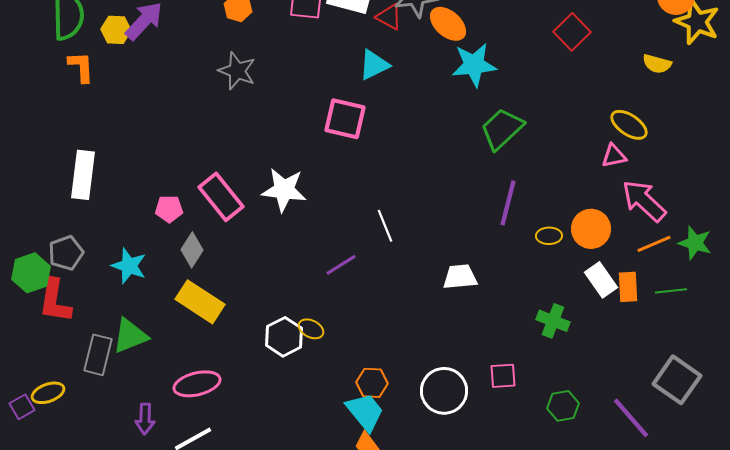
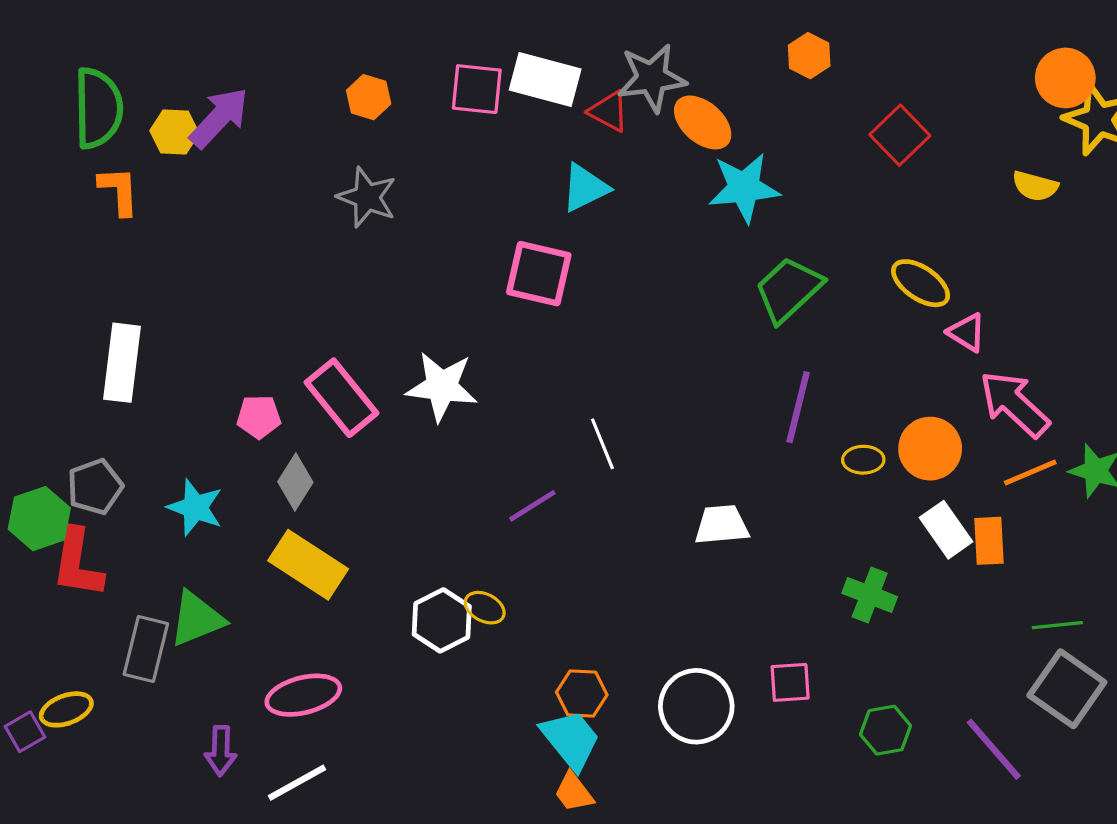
yellow ellipse: (629, 125) -> (921, 283), moved
pink triangle: (614, 156) -> (967, 332), turned 44
green line: (671, 291) -> (1057, 625), moved

